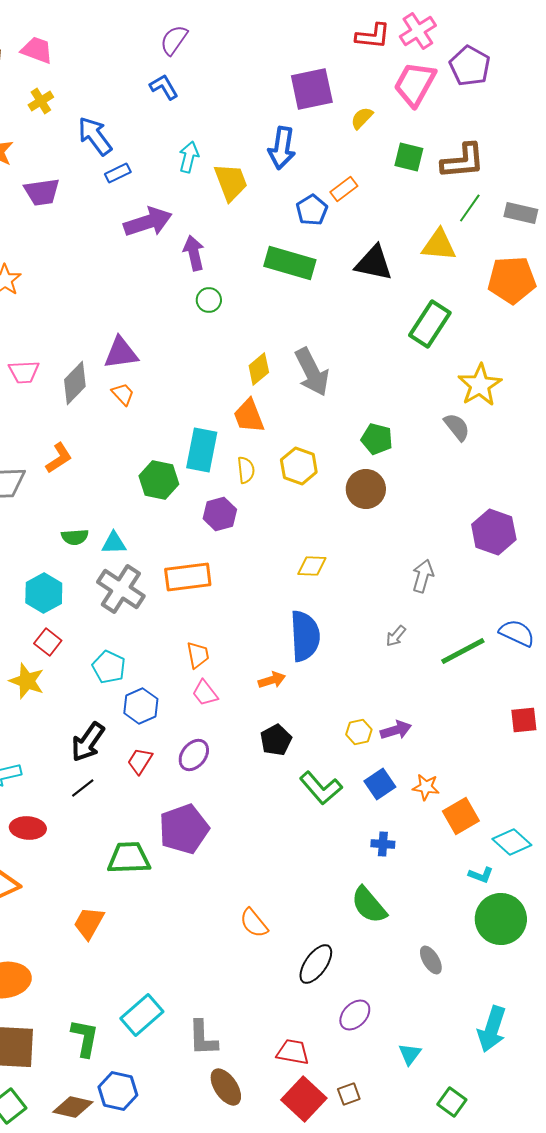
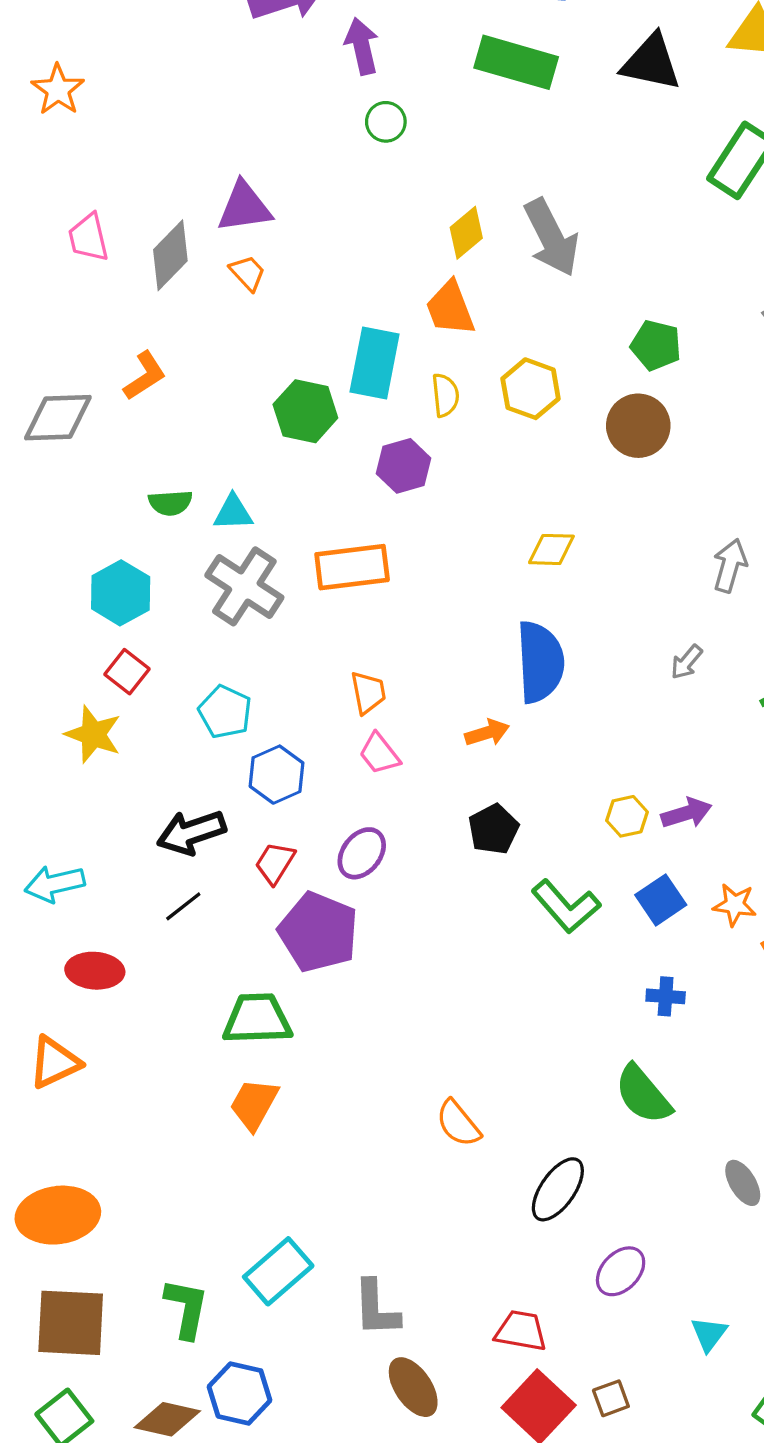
pink trapezoid: (24, 372) -> (88, 238), turned 80
black arrow: (88, 742) -> (191, 832), turned 36
purple pentagon: (184, 829) -> (318, 932), moved, turned -30
orange trapezoid: (89, 923) -> (254, 1104), moved

